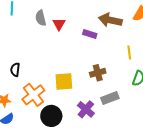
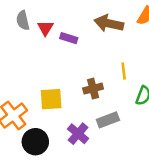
purple rectangle: (90, 34) -> (69, 38), moved
yellow line: (129, 52) -> (124, 71), moved

